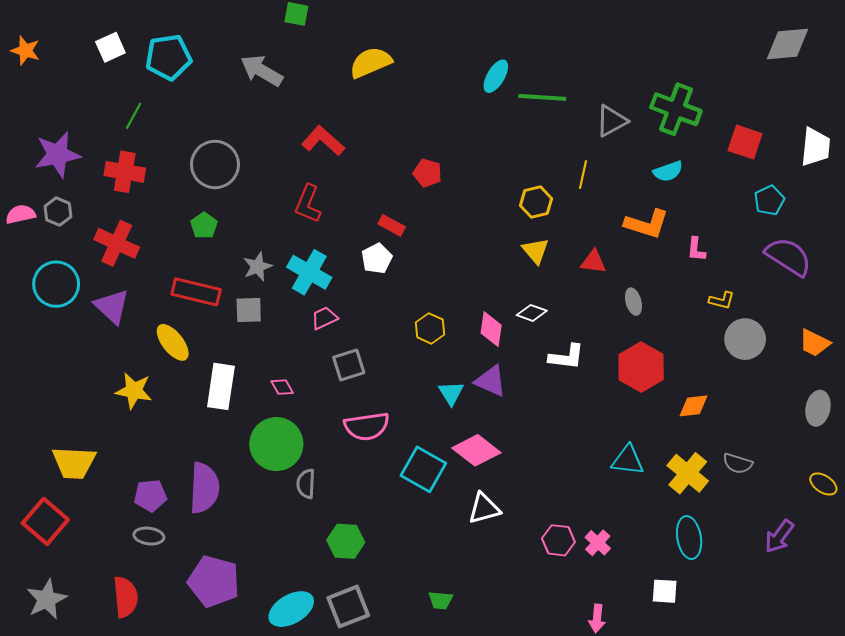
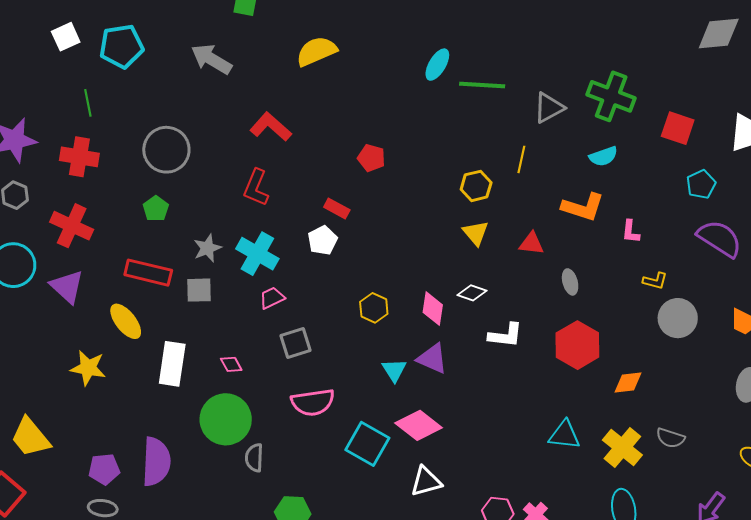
green line: (134, 116) -> (88, 103), turned -40
yellow trapezoid: (74, 463) -> (30, 437), turned 48

